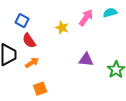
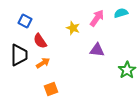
blue square: (22, 21) -> (25, 21), moved
purple triangle: (86, 60) -> (97, 50), moved

